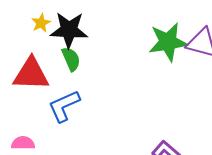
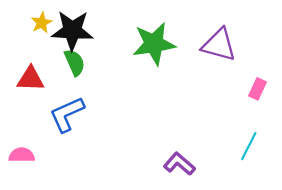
green star: (168, 42) -> (154, 44), moved
red triangle: (31, 74) -> (30, 79), size x0.7

